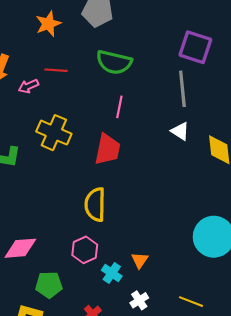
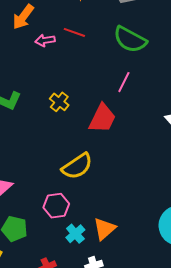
yellow cross: (54, 133) -> (59, 102), moved, size x0.6
yellow semicircle: (95, 205) -> (77, 166), turned -140
orange triangle: (140, 260) -> (104, 229), size x1.4

